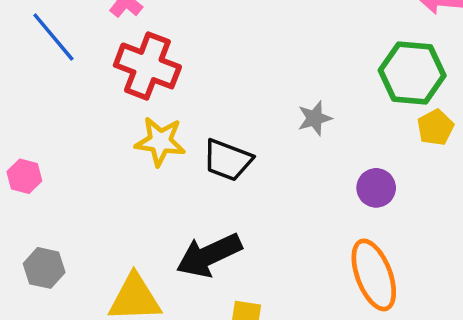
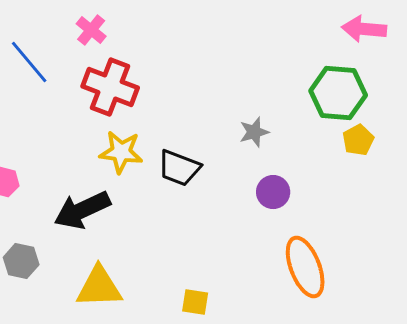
purple circle: (376, 188) -> (273, 192), moved
black arrow: (209, 255) -> (82, 210), moved

